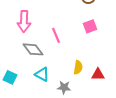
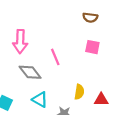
pink square: (90, 26) -> (92, 47), turned 32

